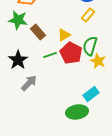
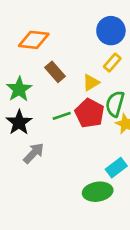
green star: (18, 20) -> (19, 89), moved, turned 30
brown rectangle: (38, 32) -> (55, 72), moved
yellow triangle: (64, 35) -> (91, 83), moved

